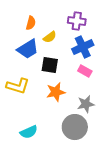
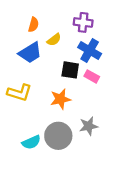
blue cross: (83, 47) -> (90, 50), turned -35
black square: (50, 65) -> (70, 70), moved
gray star: (86, 104) -> (89, 126), moved
gray circle: (75, 127) -> (58, 136), moved

